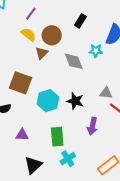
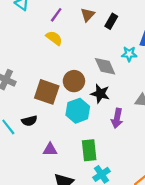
brown circle: (52, 35) -> (74, 81), moved
brown triangle: (42, 53) -> (88, 15), moved
black star: (75, 101) -> (100, 94), moved
purple arrow: (92, 126) -> (117, 118), moved

